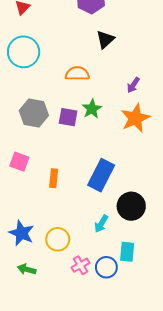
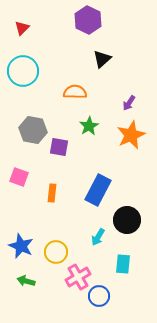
purple square: (68, 117) -> (59, 147), moved
pink cross: (80, 265) -> (78, 277), size x1.4
blue circle: (106, 267) -> (99, 296), moved

